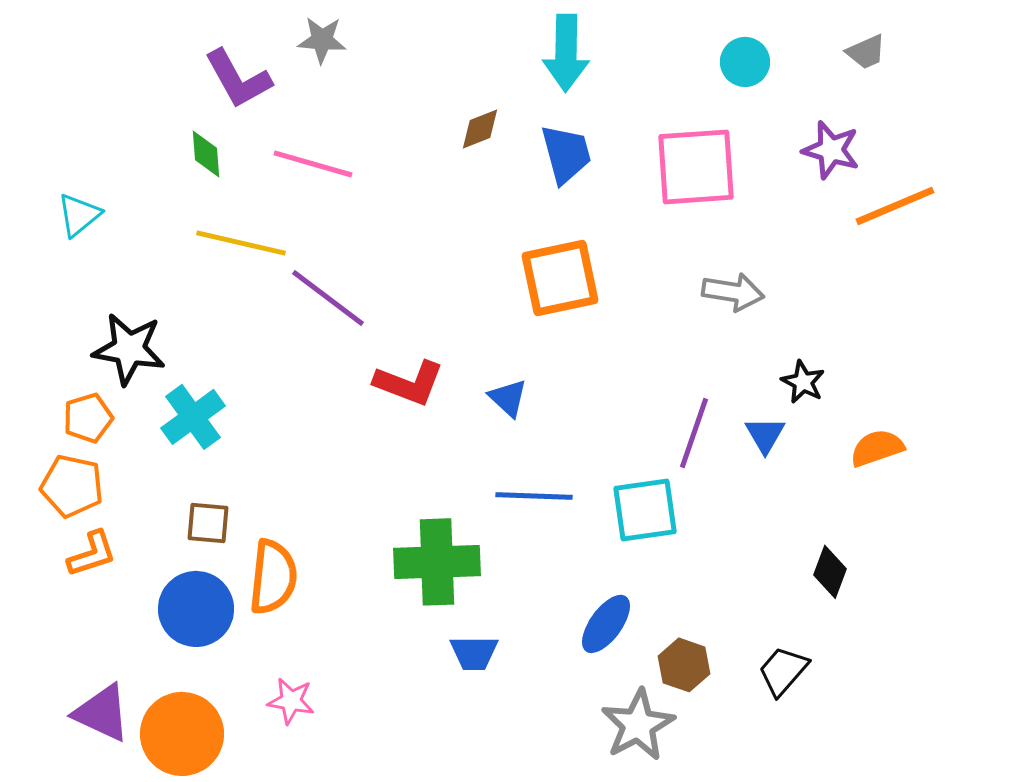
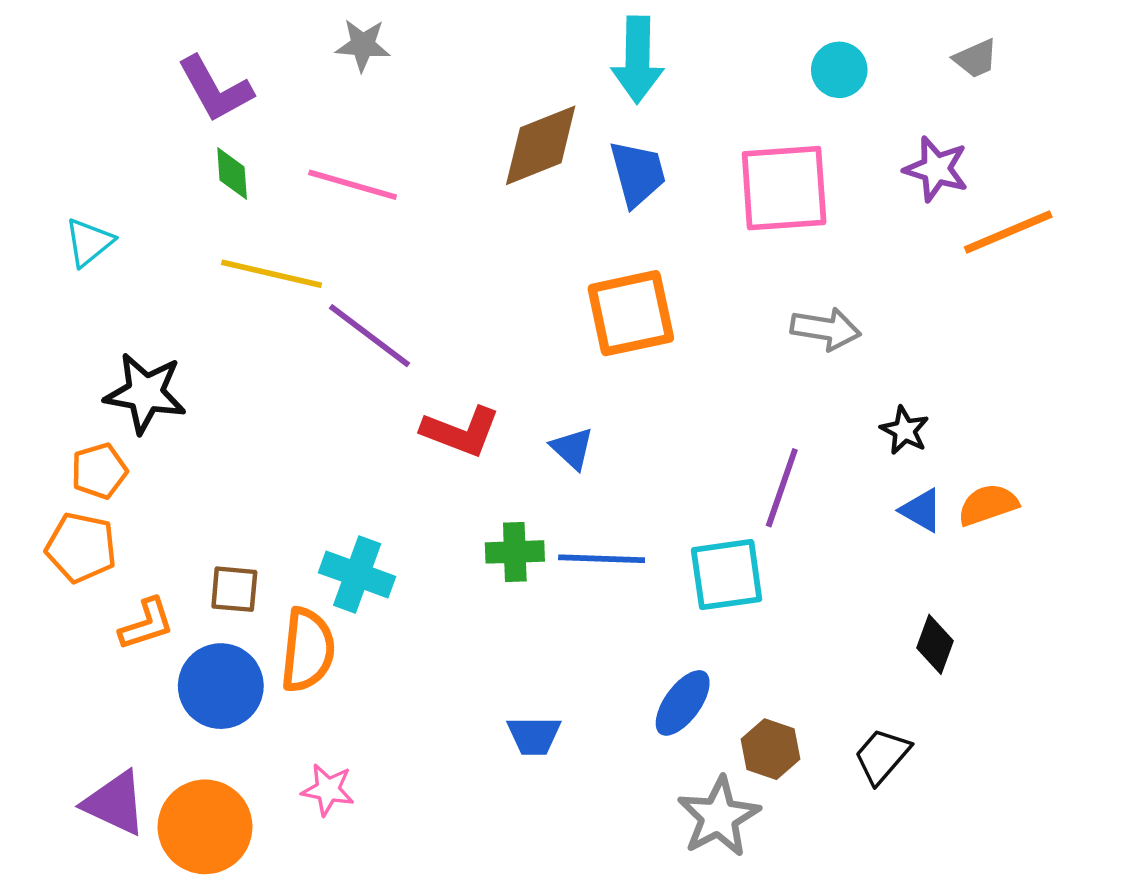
purple L-shape: (238, 79) -> (215, 89), moved
brown diamond: (480, 129) -> (541, 145), size x1.8
cyan cross: (193, 417) -> (357, 575), moved, turned -34
blue triangle: (765, 435) -> (921, 510), moved, turned -30
orange L-shape: (92, 554) -> (146, 624), moved
green cross: (437, 562) -> (515, 552), moved, size x0.6

